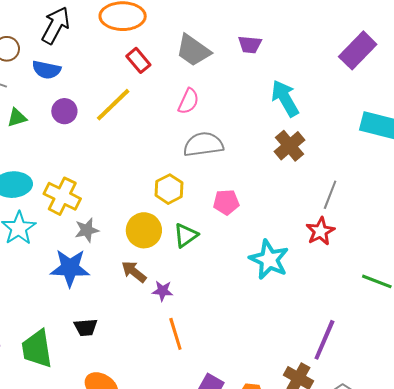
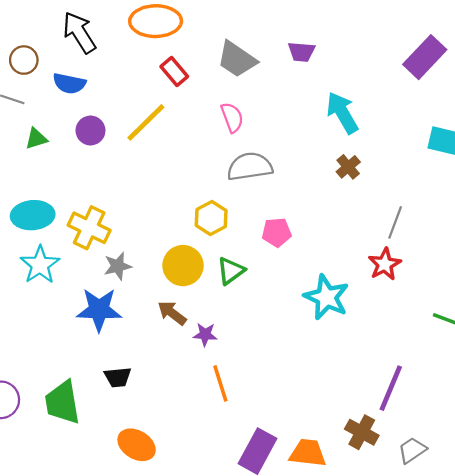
black arrow: (56, 25) -> (79, 32), turned -60
pink semicircle: (188, 101) -> (232, 117), turned -44
brown cross: (290, 146) -> (348, 167), size x0.7

